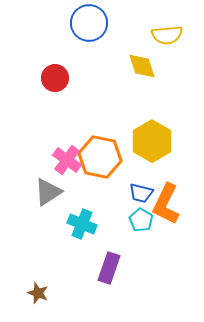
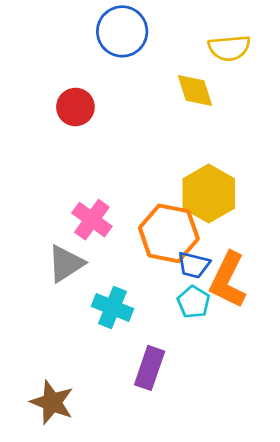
orange hexagon: (100, 157) -> (169, 233), moved
brown star: (38, 293) -> (52, 402), size x1.5

